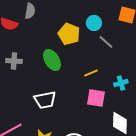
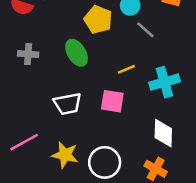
cyan cross: (121, 83) -> (165, 82), size x1.6
pink square: (96, 98) -> (112, 101), moved

